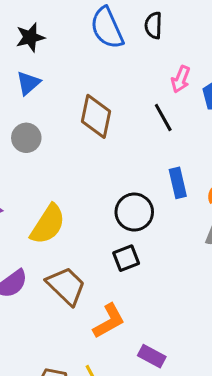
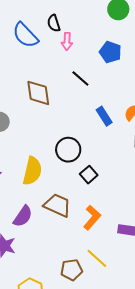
pink arrow: (181, 79) -> (67, 41), moved
black circle: (134, 212) -> (68, 150), moved

